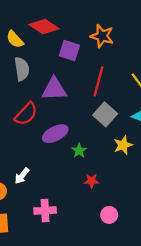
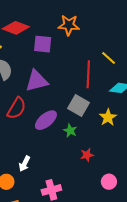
red line: (98, 81) -> (88, 74), moved
gray square: (105, 114) -> (79, 106), moved

